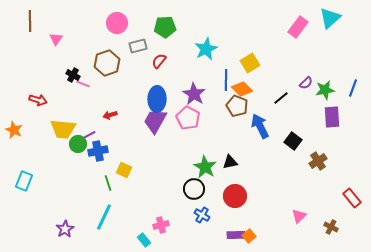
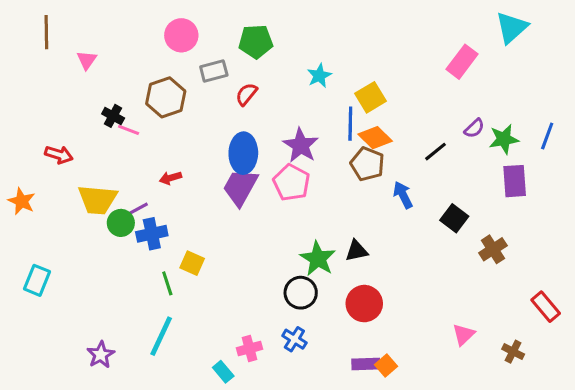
pink rectangle: (298, 27) -> (462, 62), moved
cyan star: (206, 49) -> (319, 76), size x0.7
yellow square: (250, 63) -> (370, 97), moved
blue arrow: (260, 126) -> (403, 195), size x0.7
blue cross: (202, 215) -> (294, 339), moved

